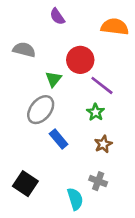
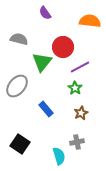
green triangle: (53, 79) -> (42, 62), size x1.5
purple line: (102, 85) -> (80, 67), turned -66
gray ellipse: (41, 110) -> (17, 86), moved
gray cross: (98, 181) -> (77, 142), turned -32

